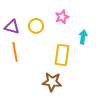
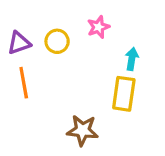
purple triangle: (12, 27) -> (19, 43), turned -35
yellow rectangle: (62, 55) -> (124, 94), moved

